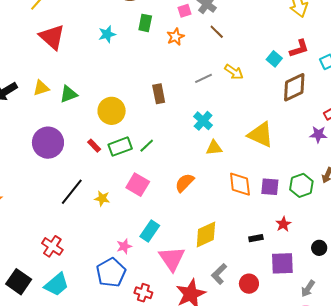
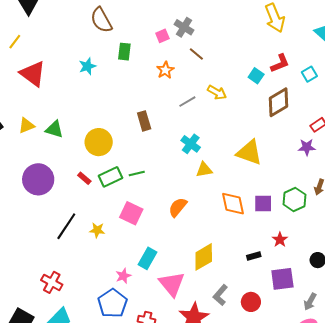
orange star: (175, 37) -> (165, 70), moved
green triangle: (69, 94) -> (54, 129), turned 42
green line: (147, 146) -> (137, 174), turned 35

